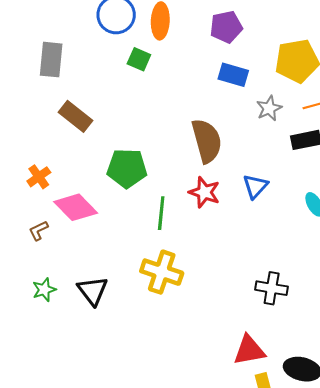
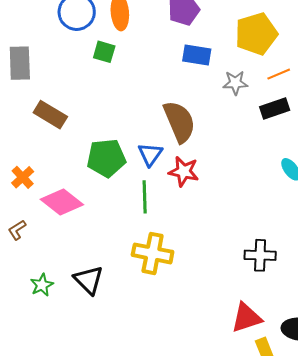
gray star: (269, 108) -> (235, 83), turned 30
blue triangle: (255, 186) -> (150, 154), moved
brown L-shape: (38, 231) -> (17, 230), moved

